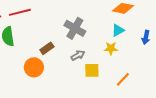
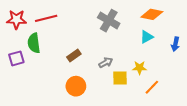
gray cross: (75, 28) -> (109, 21), moved
yellow star: (111, 48) -> (140, 68), moved
orange circle: (34, 67) -> (76, 86), moved

